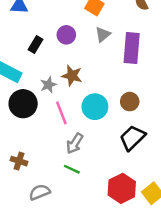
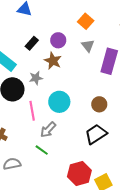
gray triangle: (103, 34) -> (88, 46), turned -40
brown star: (72, 76) -> (53, 61), moved
cyan circle: (95, 107) -> (59, 102), moved
pink line: (61, 113) -> (32, 111), moved

